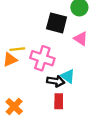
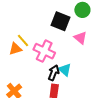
yellow line: (17, 49) -> (23, 40), turned 48
black arrow: (56, 81) -> (54, 73), turned -84

